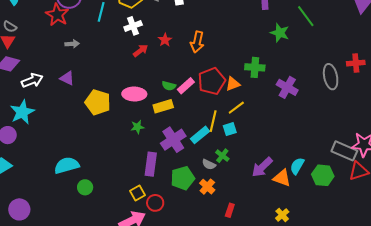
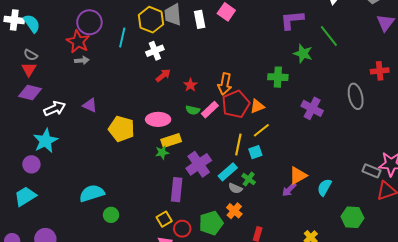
red star: (165, 40) -> (190, 85), moved
orange arrow: (197, 42) -> (225, 84), moved
gray arrow: (72, 44) -> (82, 60), moved
red cross: (356, 63) -> (380, 71), moved
green cross: (255, 67) -> (278, 77), moved
yellow rectangle: (163, 106) -> (171, 140), moved
cyan rectangle: (200, 135) -> (228, 172), moved
gray rectangle: (344, 151) -> (372, 171), size x0.7
purple arrow: (262, 167) -> (289, 190), size x0.7
green hexagon: (323, 175) -> (352, 217), moved
green pentagon: (183, 178) -> (211, 223), moved
orange triangle: (282, 178) -> (298, 176), moved, turned -48

